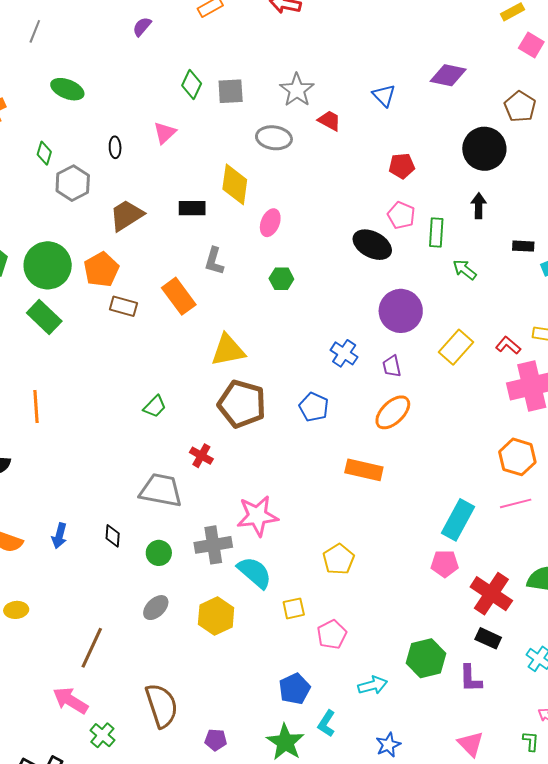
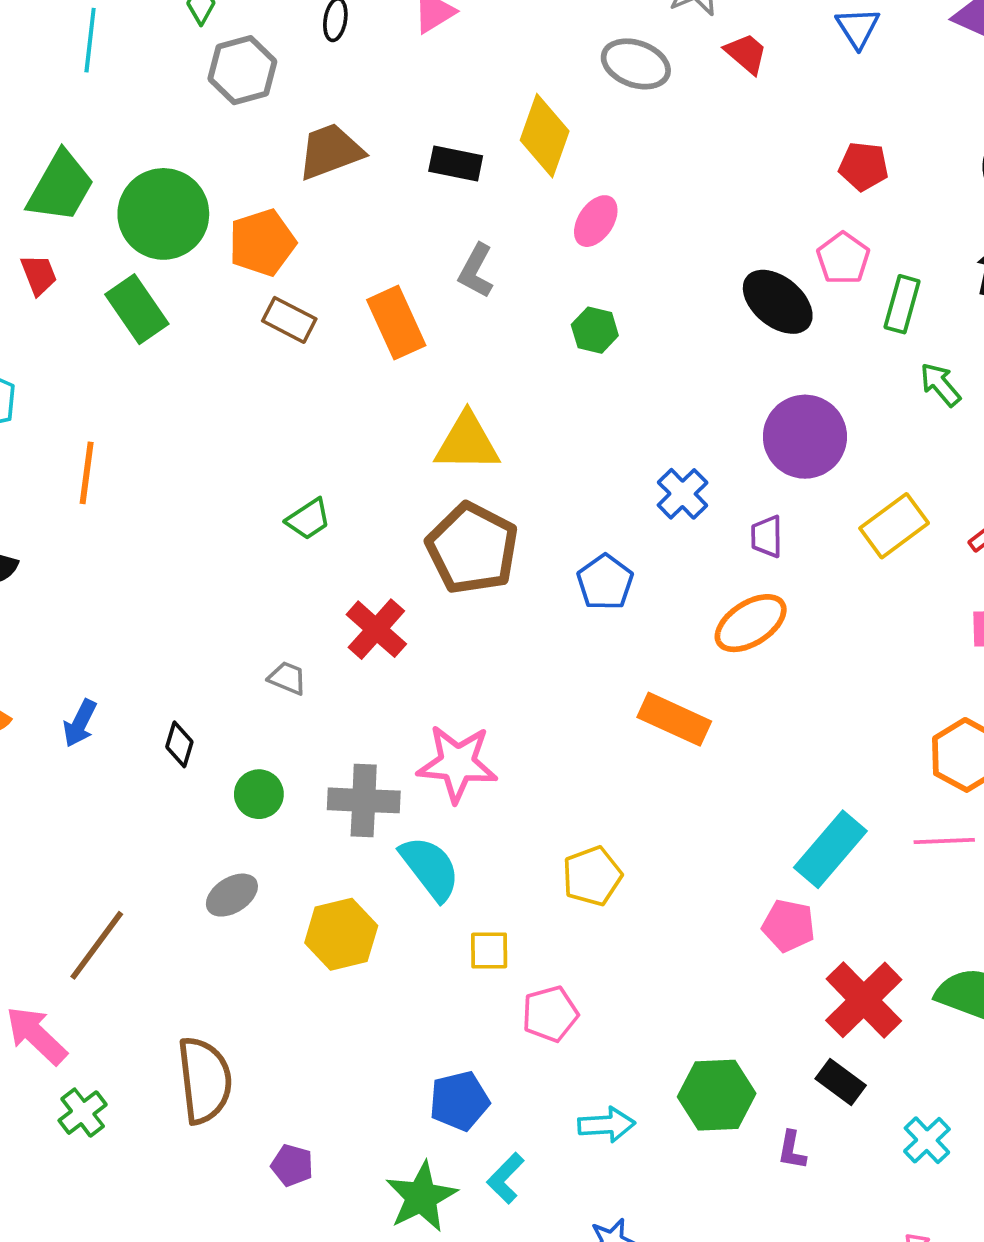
red cross: (201, 456) -> (376, 629), size x1.4
gray trapezoid: (161, 490) -> (287, 678), size x0.5
purple L-shape: (470, 678) -> (792, 1150), size x0.7

